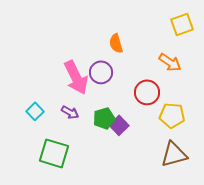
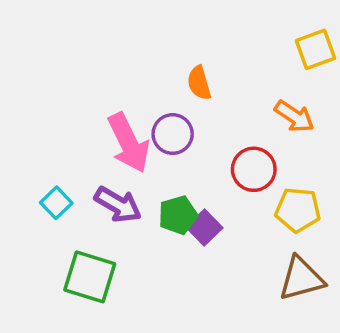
purple arrow: (70, 112) -> (118, 205), size x1.5

